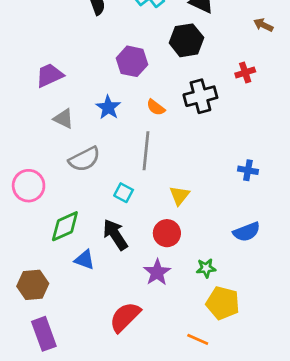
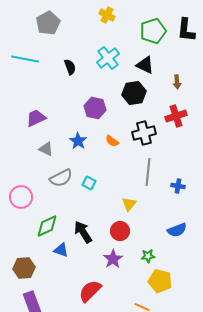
brown arrow: (263, 25) -> (177, 82), moved, turned -120
red cross: (245, 72) -> (176, 116), size x1.5
gray line: (146, 151) -> (148, 172), moved
cyan square: (124, 193) -> (89, 183), moved

